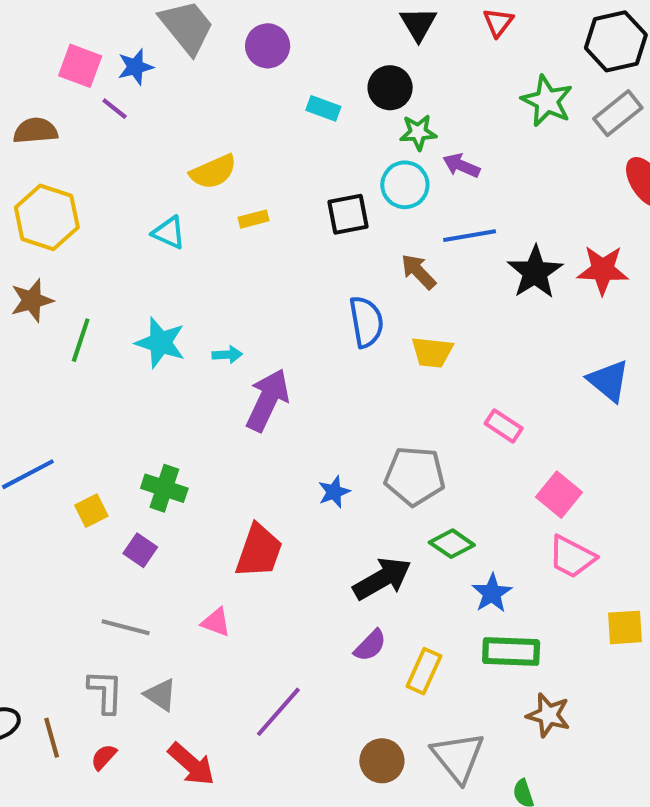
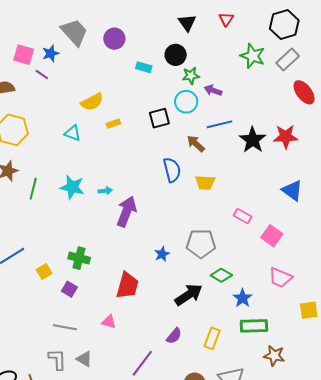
pink square: (559, 495) -> (272, 236), moved
purple semicircle: (370, 645) -> (174, 336), moved

